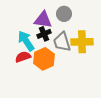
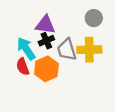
gray circle: (64, 14) -> (94, 18), moved
red semicircle: (23, 57) -> (23, 67), turned -91

